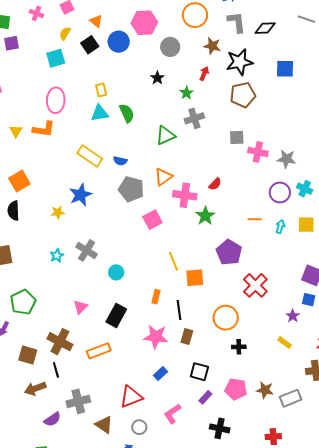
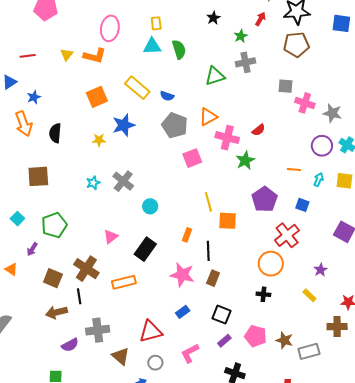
orange square: (19, 181) -> (97, 97), moved
blue square: (309, 300) -> (302, 205), moved
orange circle: (226, 318) -> (271, 264), moved

